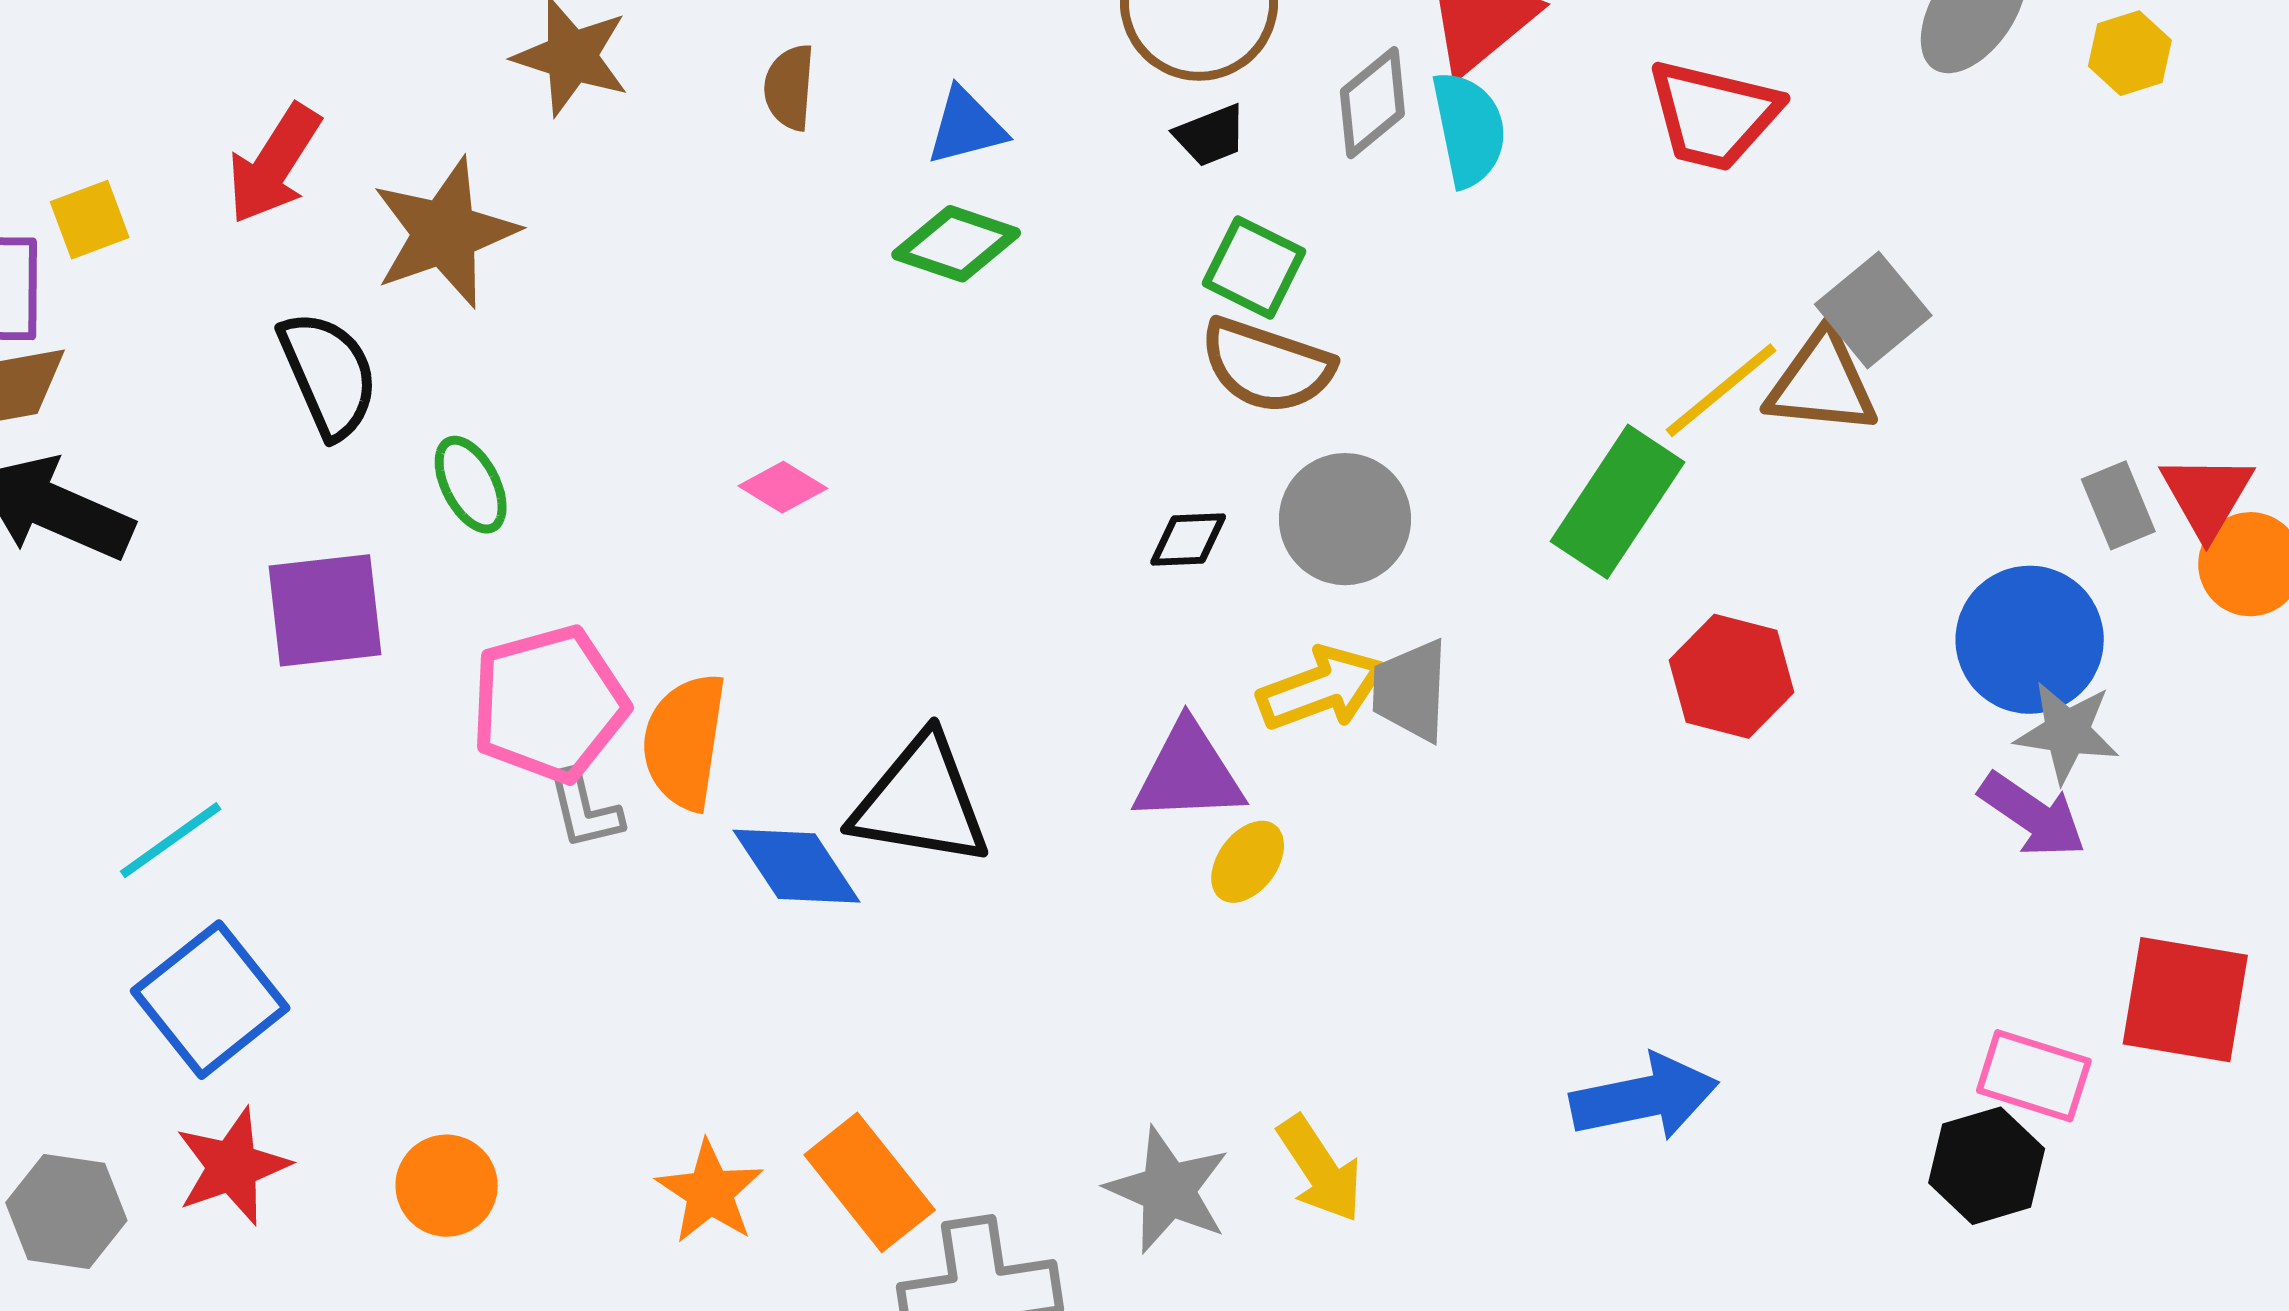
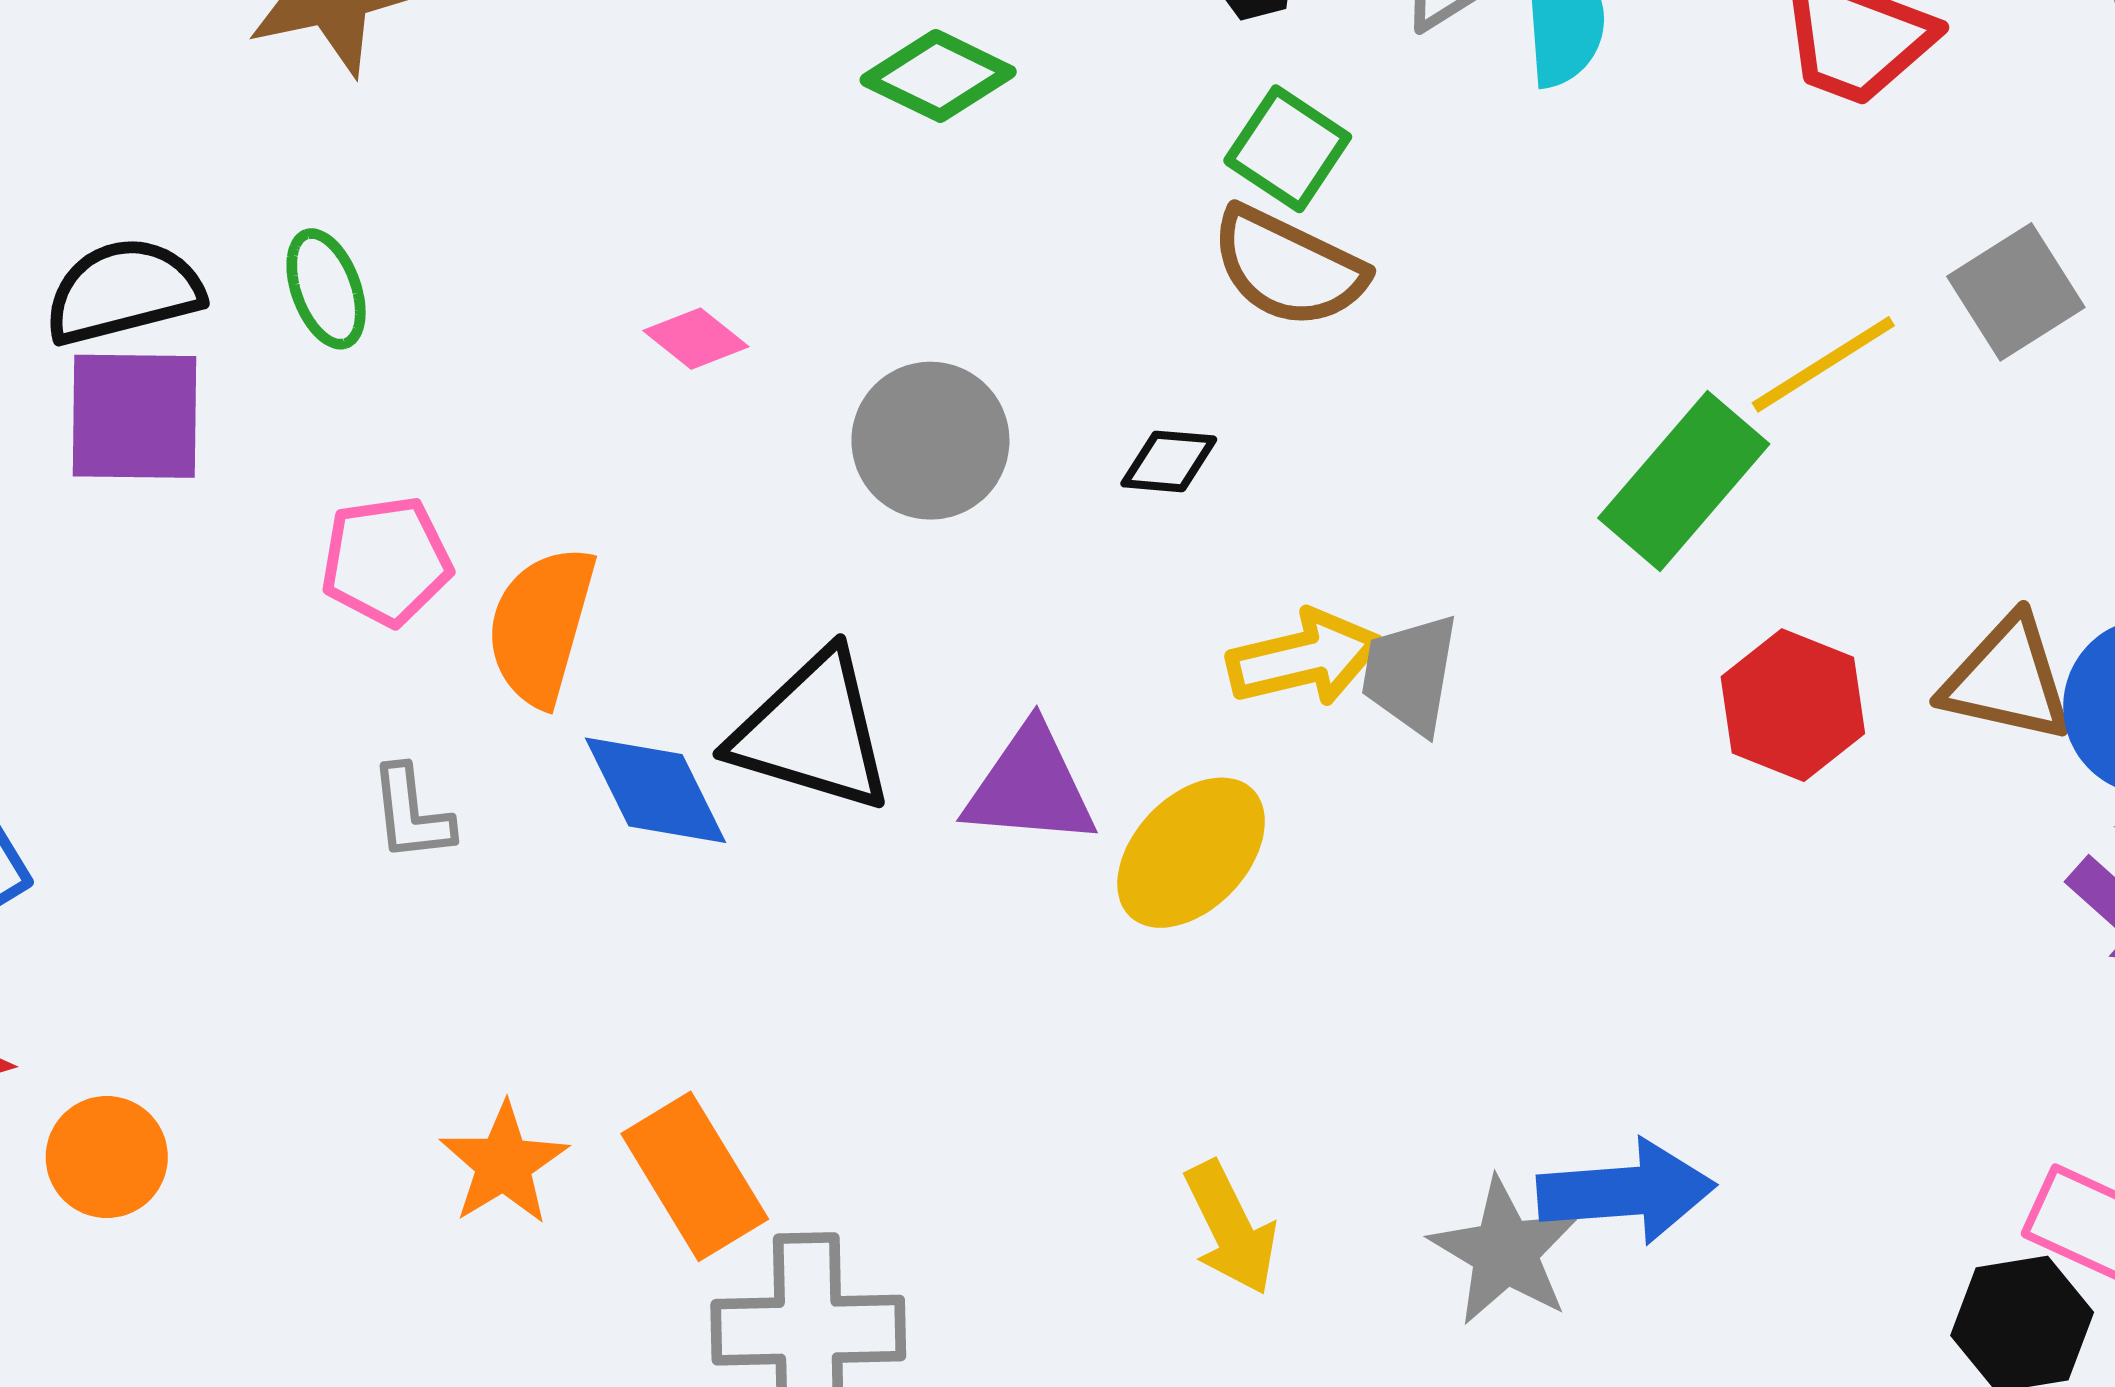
black semicircle: (329, 374) -> (124, 291), moved, turned -88
brown triangle: (1822, 383) -> (2007, 679), moved
gray circle: (1345, 519) -> (930, 441), moved
pink pentagon: (549, 704) -> (386, 561), size x0.7
purple triangle: (1188, 773) -> (1030, 786), moved
gray L-shape: (584, 810) -> (411, 814), moved
yellow ellipse: (1248, 862) -> (1191, 853), size x1.6
orange circle: (447, 1186) -> (107, 1157), moved
gray star: (1168, 1190) -> (1505, 1252), moved

